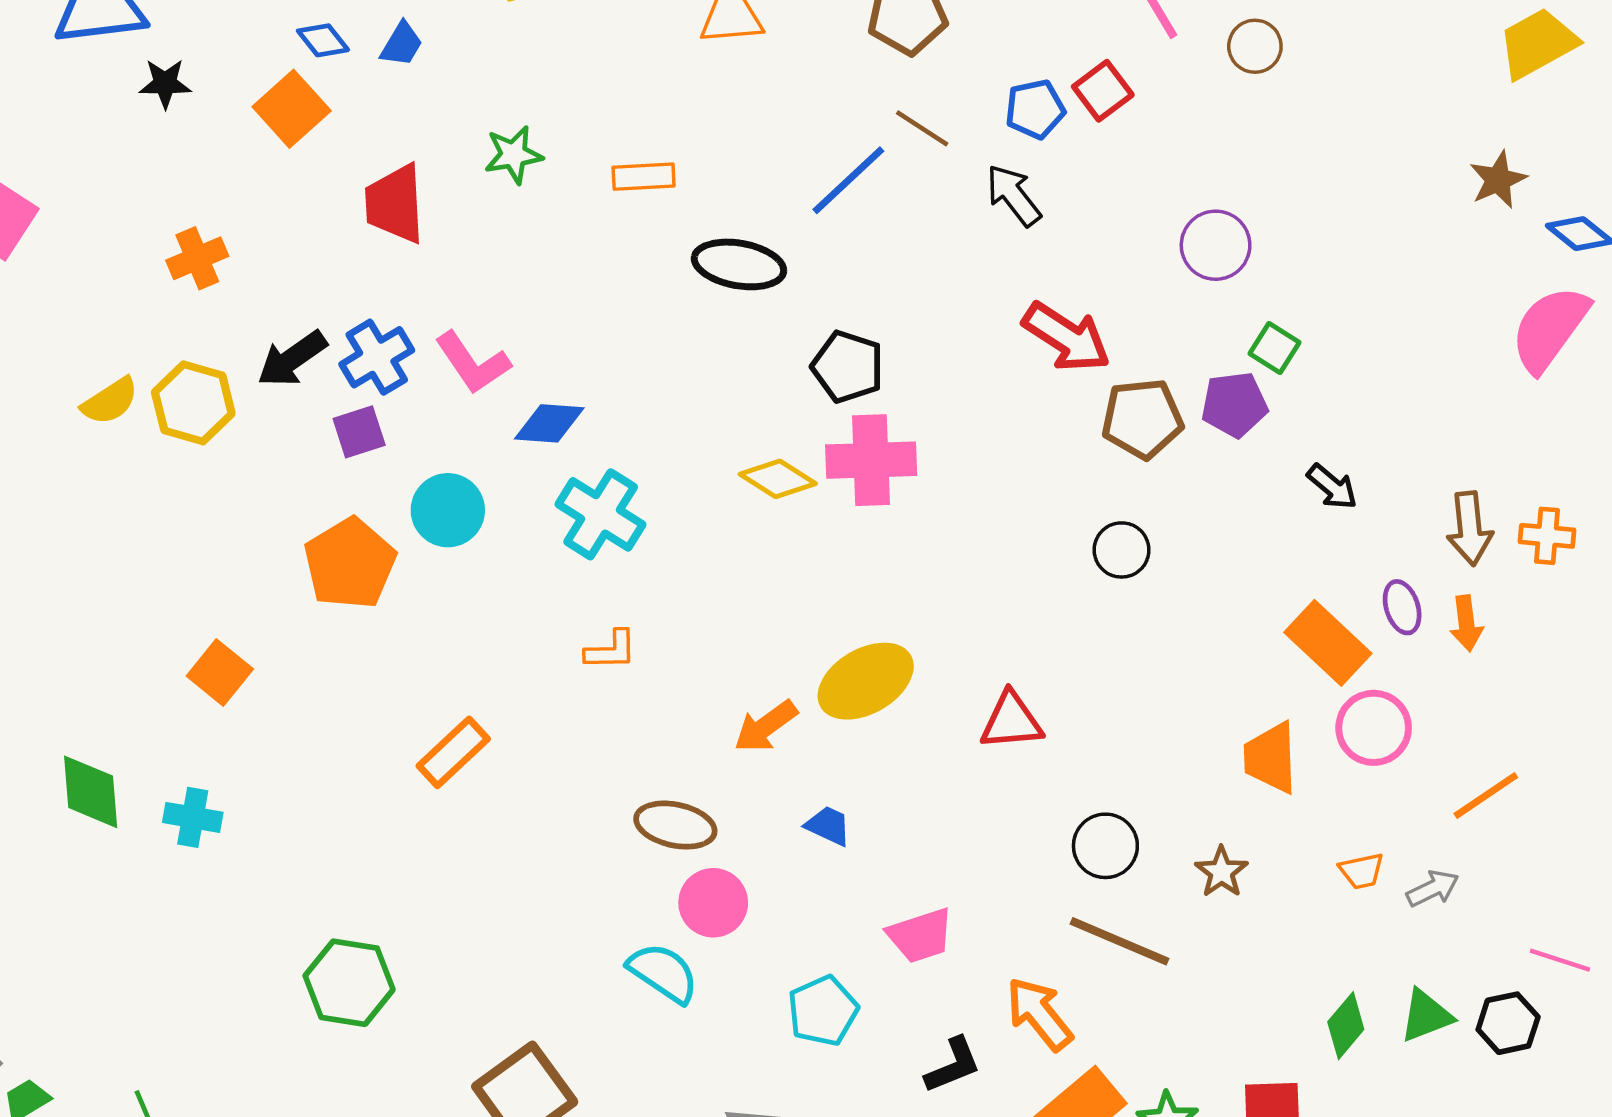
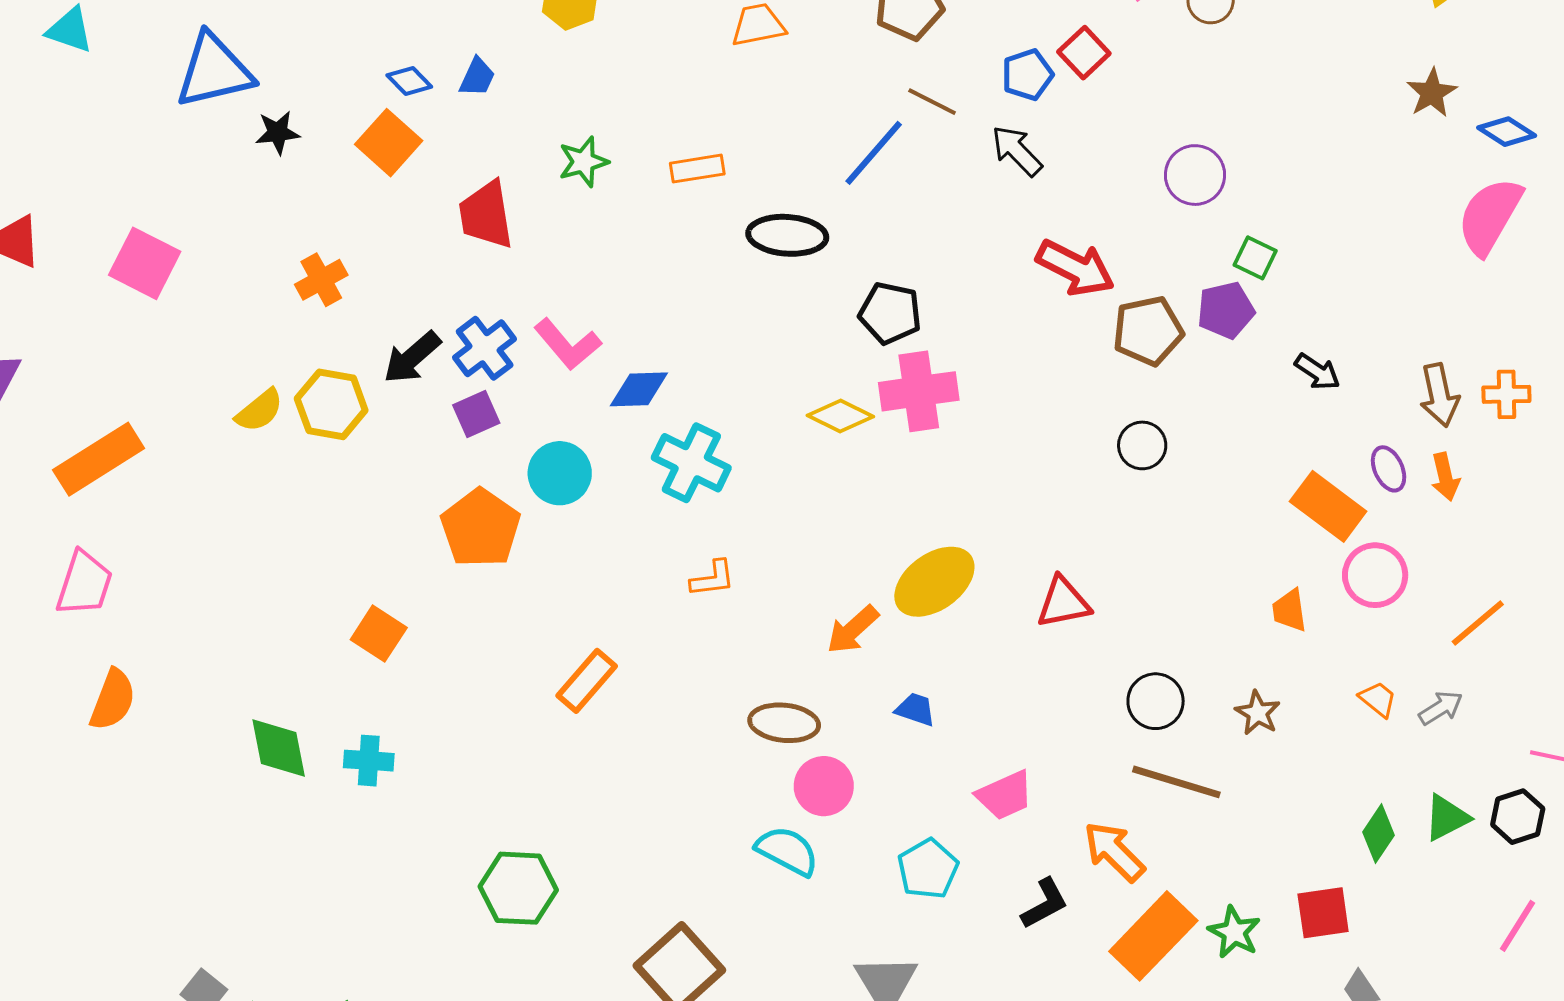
orange trapezoid: (1271, 758) -> (1289, 610), size x0.7
orange trapezoid: (1362, 871) -> (1378, 699), turned -123

